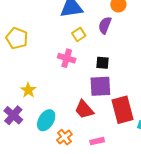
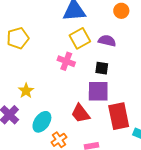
purple semicircle: (105, 25) -> (107, 41), moved, turned 78
yellow square: (79, 35) -> (80, 38), size x1.5
yellow pentagon: (17, 38) -> (18, 38), turned 30

